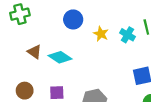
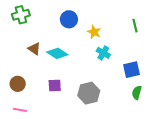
cyan cross: (128, 35) -> (103, 53), moved
brown circle: (25, 91) -> (18, 84), moved

